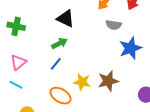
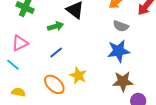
green arrow: (59, 43) -> (55, 26), moved
blue star: (130, 48) -> (119, 51), moved
brown star: (108, 81) -> (123, 81), moved

